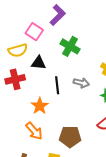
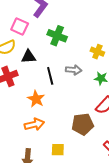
orange arrow: (34, 131) -> (34, 124), turned -54
brown pentagon: (70, 137) -> (83, 124), moved

